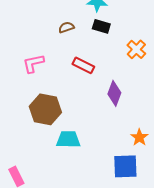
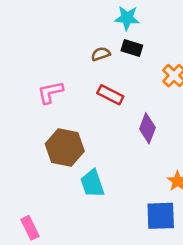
brown semicircle: (66, 27) -> (101, 54), moved
cyan trapezoid: (68, 139) -> (92, 183), turned -110

